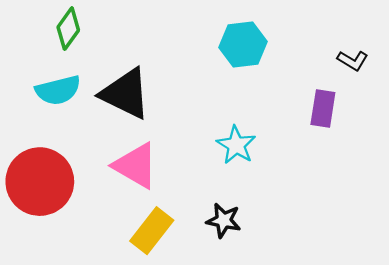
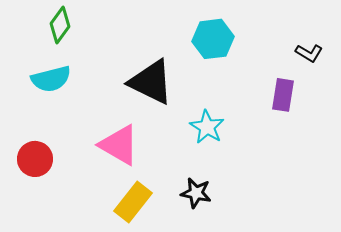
black triangle: (125, 94) -> (151, 82), moved
red circle: (40, 182) -> (35, 159), size x0.6

